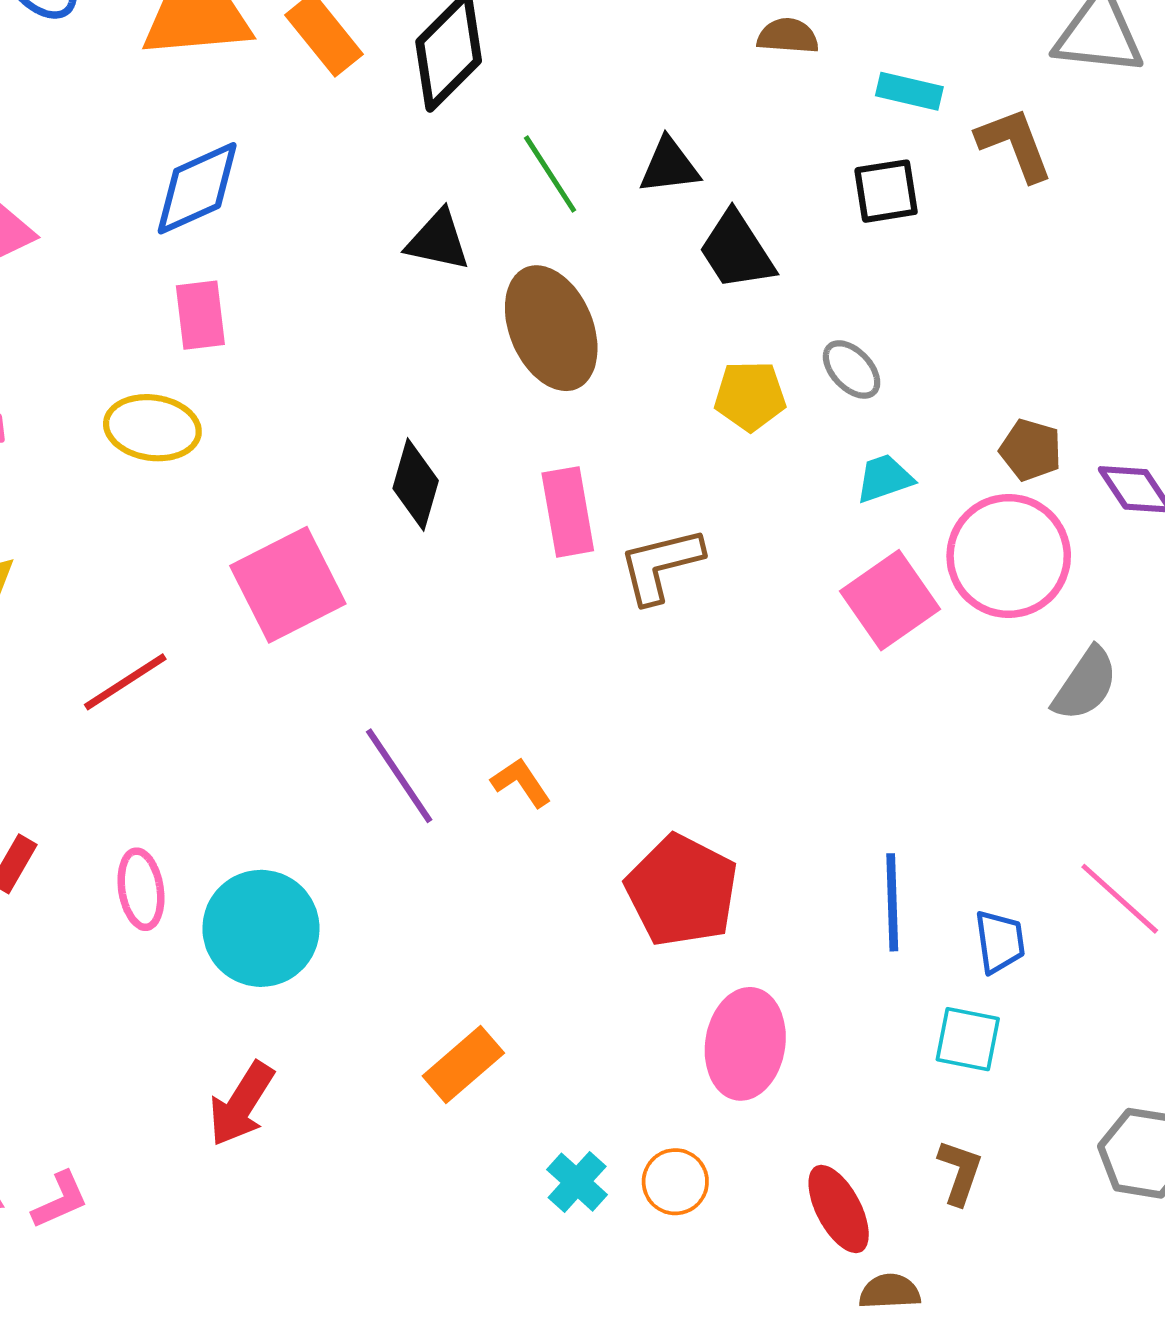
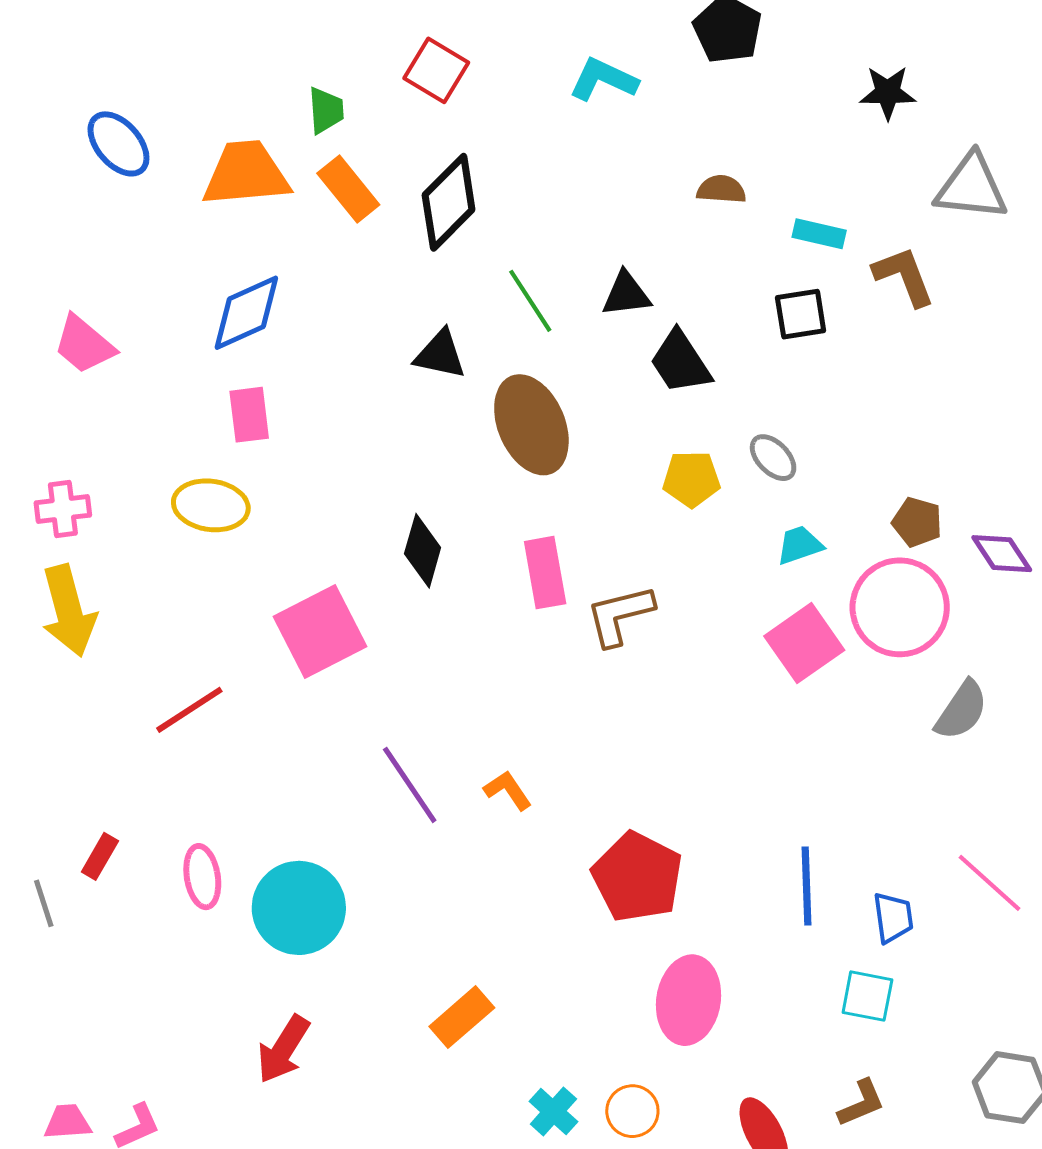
brown L-shape: (960, 1172) -> (861, 1103), turned 48

